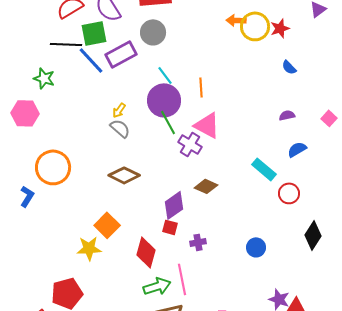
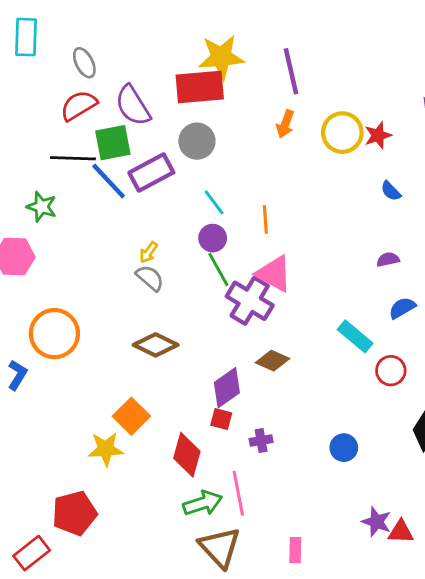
orange arrow: (236, 20) -> (285, 124), moved, turned -72
purple circle: (164, 100) -> (213, 238), size x0.6
purple cross: (190, 144) -> (250, 301), size x1.4

